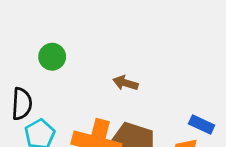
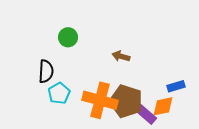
blue rectangle: (202, 125) -> (176, 86), turned -42

